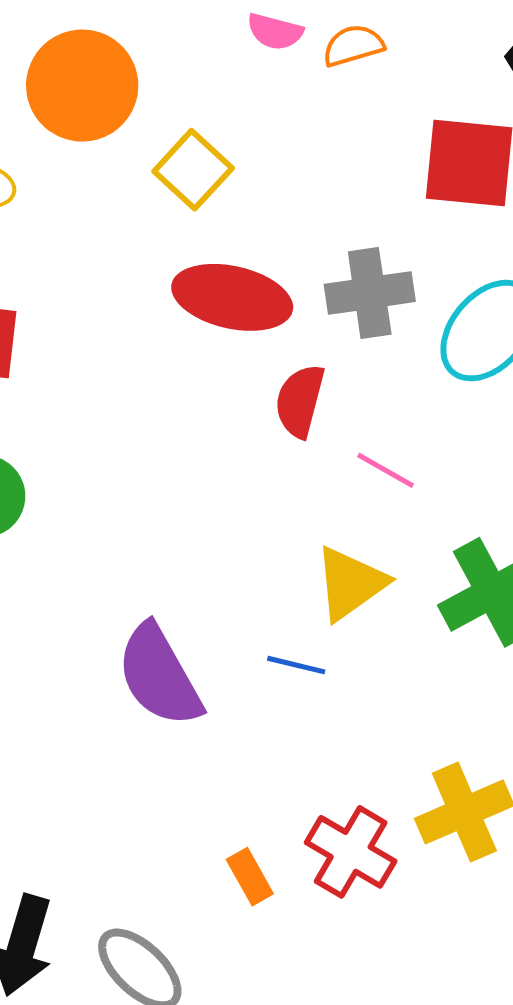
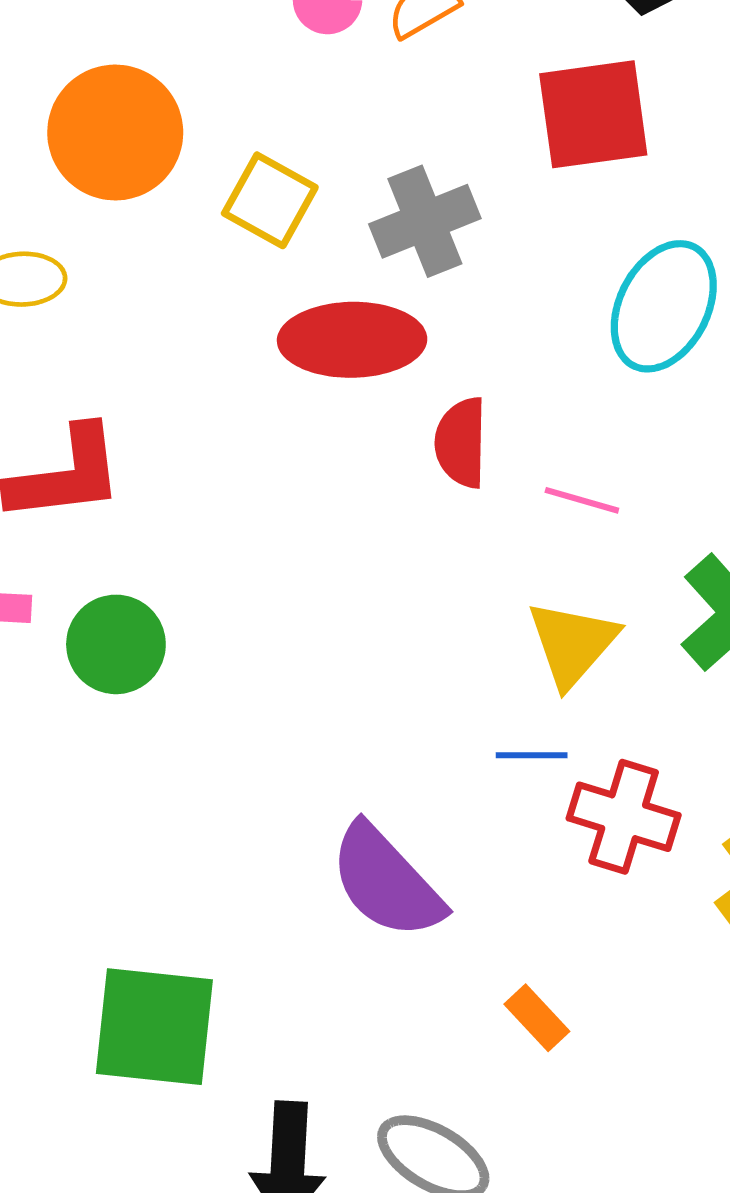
gray cross: (370, 293) -> (425, 221), moved
purple semicircle: (159, 676) -> (386, 882), moved
red cross: (351, 852) -> (624, 817), moved

